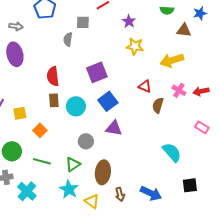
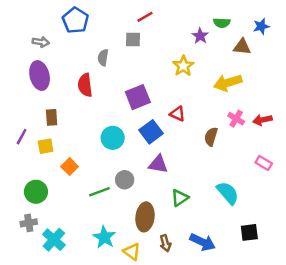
purple star: (129, 21) -> (200, 36), moved
gray square: (83, 22) -> (133, 40), moved
yellow star: (135, 46) -> (183, 66), turned 30
red semicircle: (53, 76) -> (85, 85), moved
red triangle: (145, 86) -> (177, 114), moved
brown rectangle: (54, 100) -> (52, 117), moved
green line: (42, 161) -> (99, 192), moved, turned -36
green triangle: (73, 164) -> (180, 198), moved

